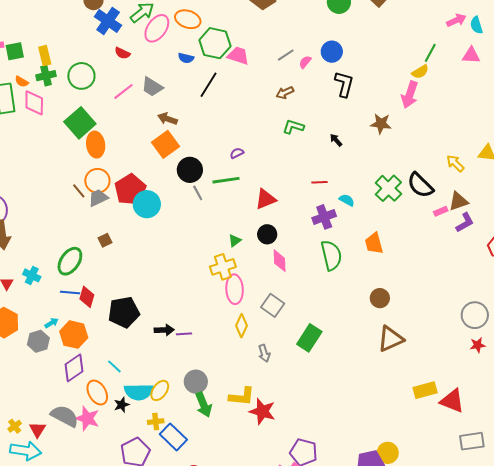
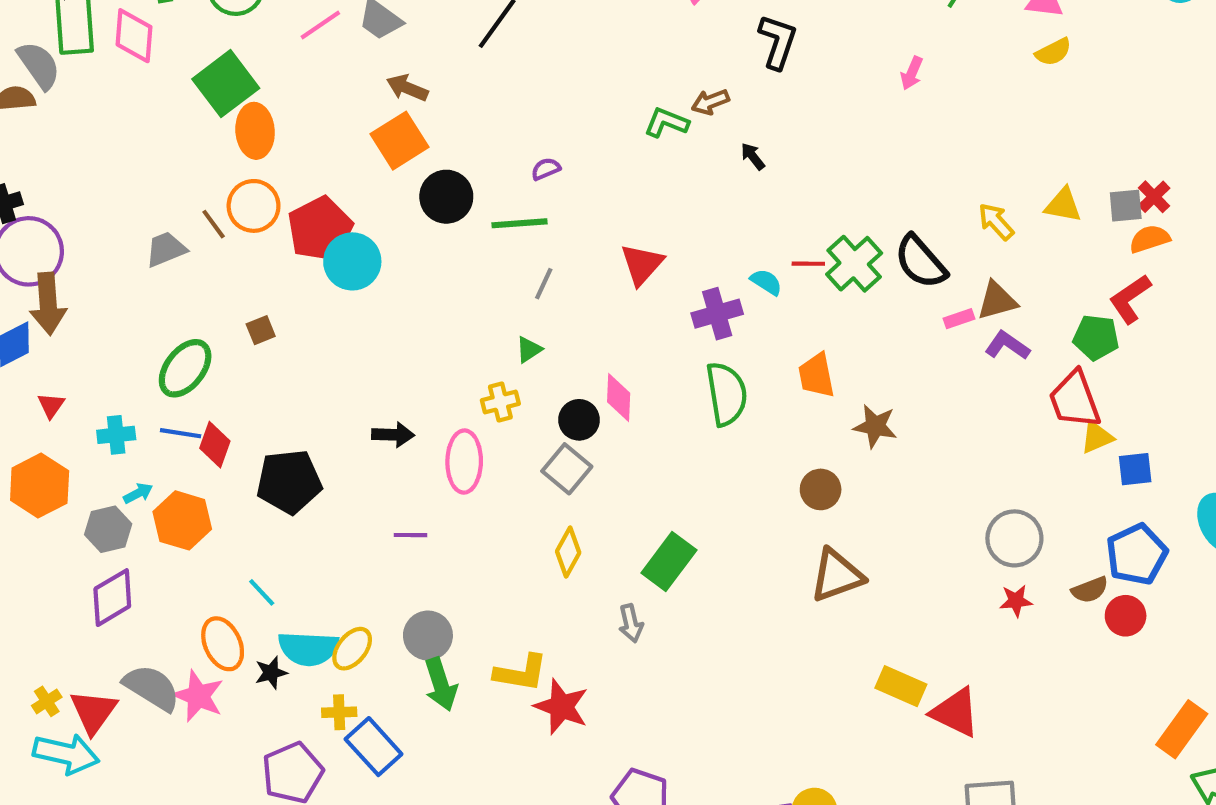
yellow semicircle: (420, 72) -> (1053, 52), moved
brown arrow: (285, 93) -> (710, 102), moved
pink arrow: (410, 95) -> (912, 73), size x0.6
brown star: (381, 124) -> (875, 426), moved
red line: (320, 182) -> (808, 264), moved
gray line: (198, 193) -> (544, 284), moved, turned 49
gray trapezoid: (98, 198) -> (166, 249), moved
red triangle: (266, 199) -> (642, 264), moved, turned -30
purple L-shape: (465, 223) -> (1007, 345), turned -120
black circle: (267, 234) -> (579, 420), moved
yellow cross: (223, 267) -> (500, 402), size x0.7
cyan cross: (32, 275) -> (116, 435), moved, turned -36
pink ellipse: (235, 289) -> (464, 462), moved
gray square: (273, 305) -> (567, 469), moved
yellow diamond: (241, 326) -> (568, 552), moved
black arrow: (164, 330) -> (393, 435), moved
gray arrow: (264, 353) -> (631, 623), moved
purple diamond: (74, 368) -> (112, 598), moved
yellow rectangle: (425, 390) -> (901, 686), turned 35
red triangle: (37, 430) -> (93, 712), size x1.4

